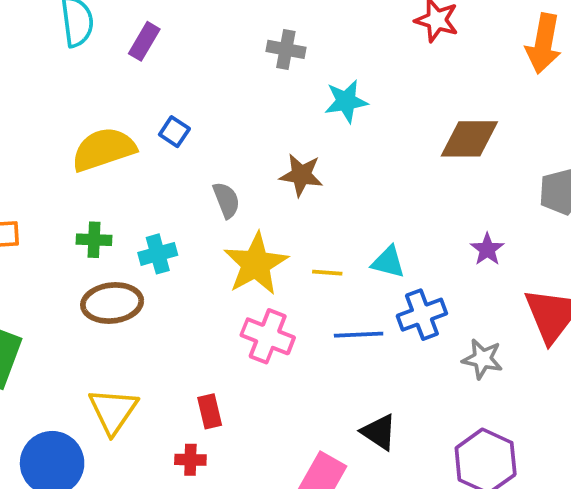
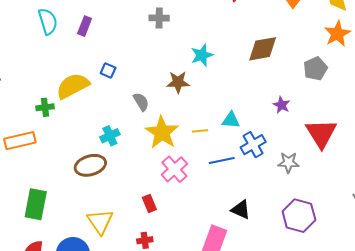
cyan star: (346, 101) -> (202, 55), moved
green cross: (94, 240) -> (45, 107), moved
pink cross: (268, 336) -> (174, 169), turned 36
red rectangle: (210, 411) -> (149, 204), moved

